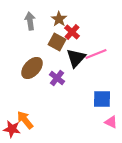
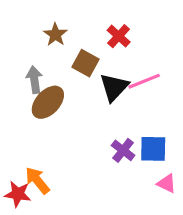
brown star: (59, 19) -> (55, 35), moved
gray arrow: (30, 21) -> (34, 80), moved
red cross: (72, 32) -> (119, 36), moved
purple cross: (57, 78) -> (123, 150), moved

